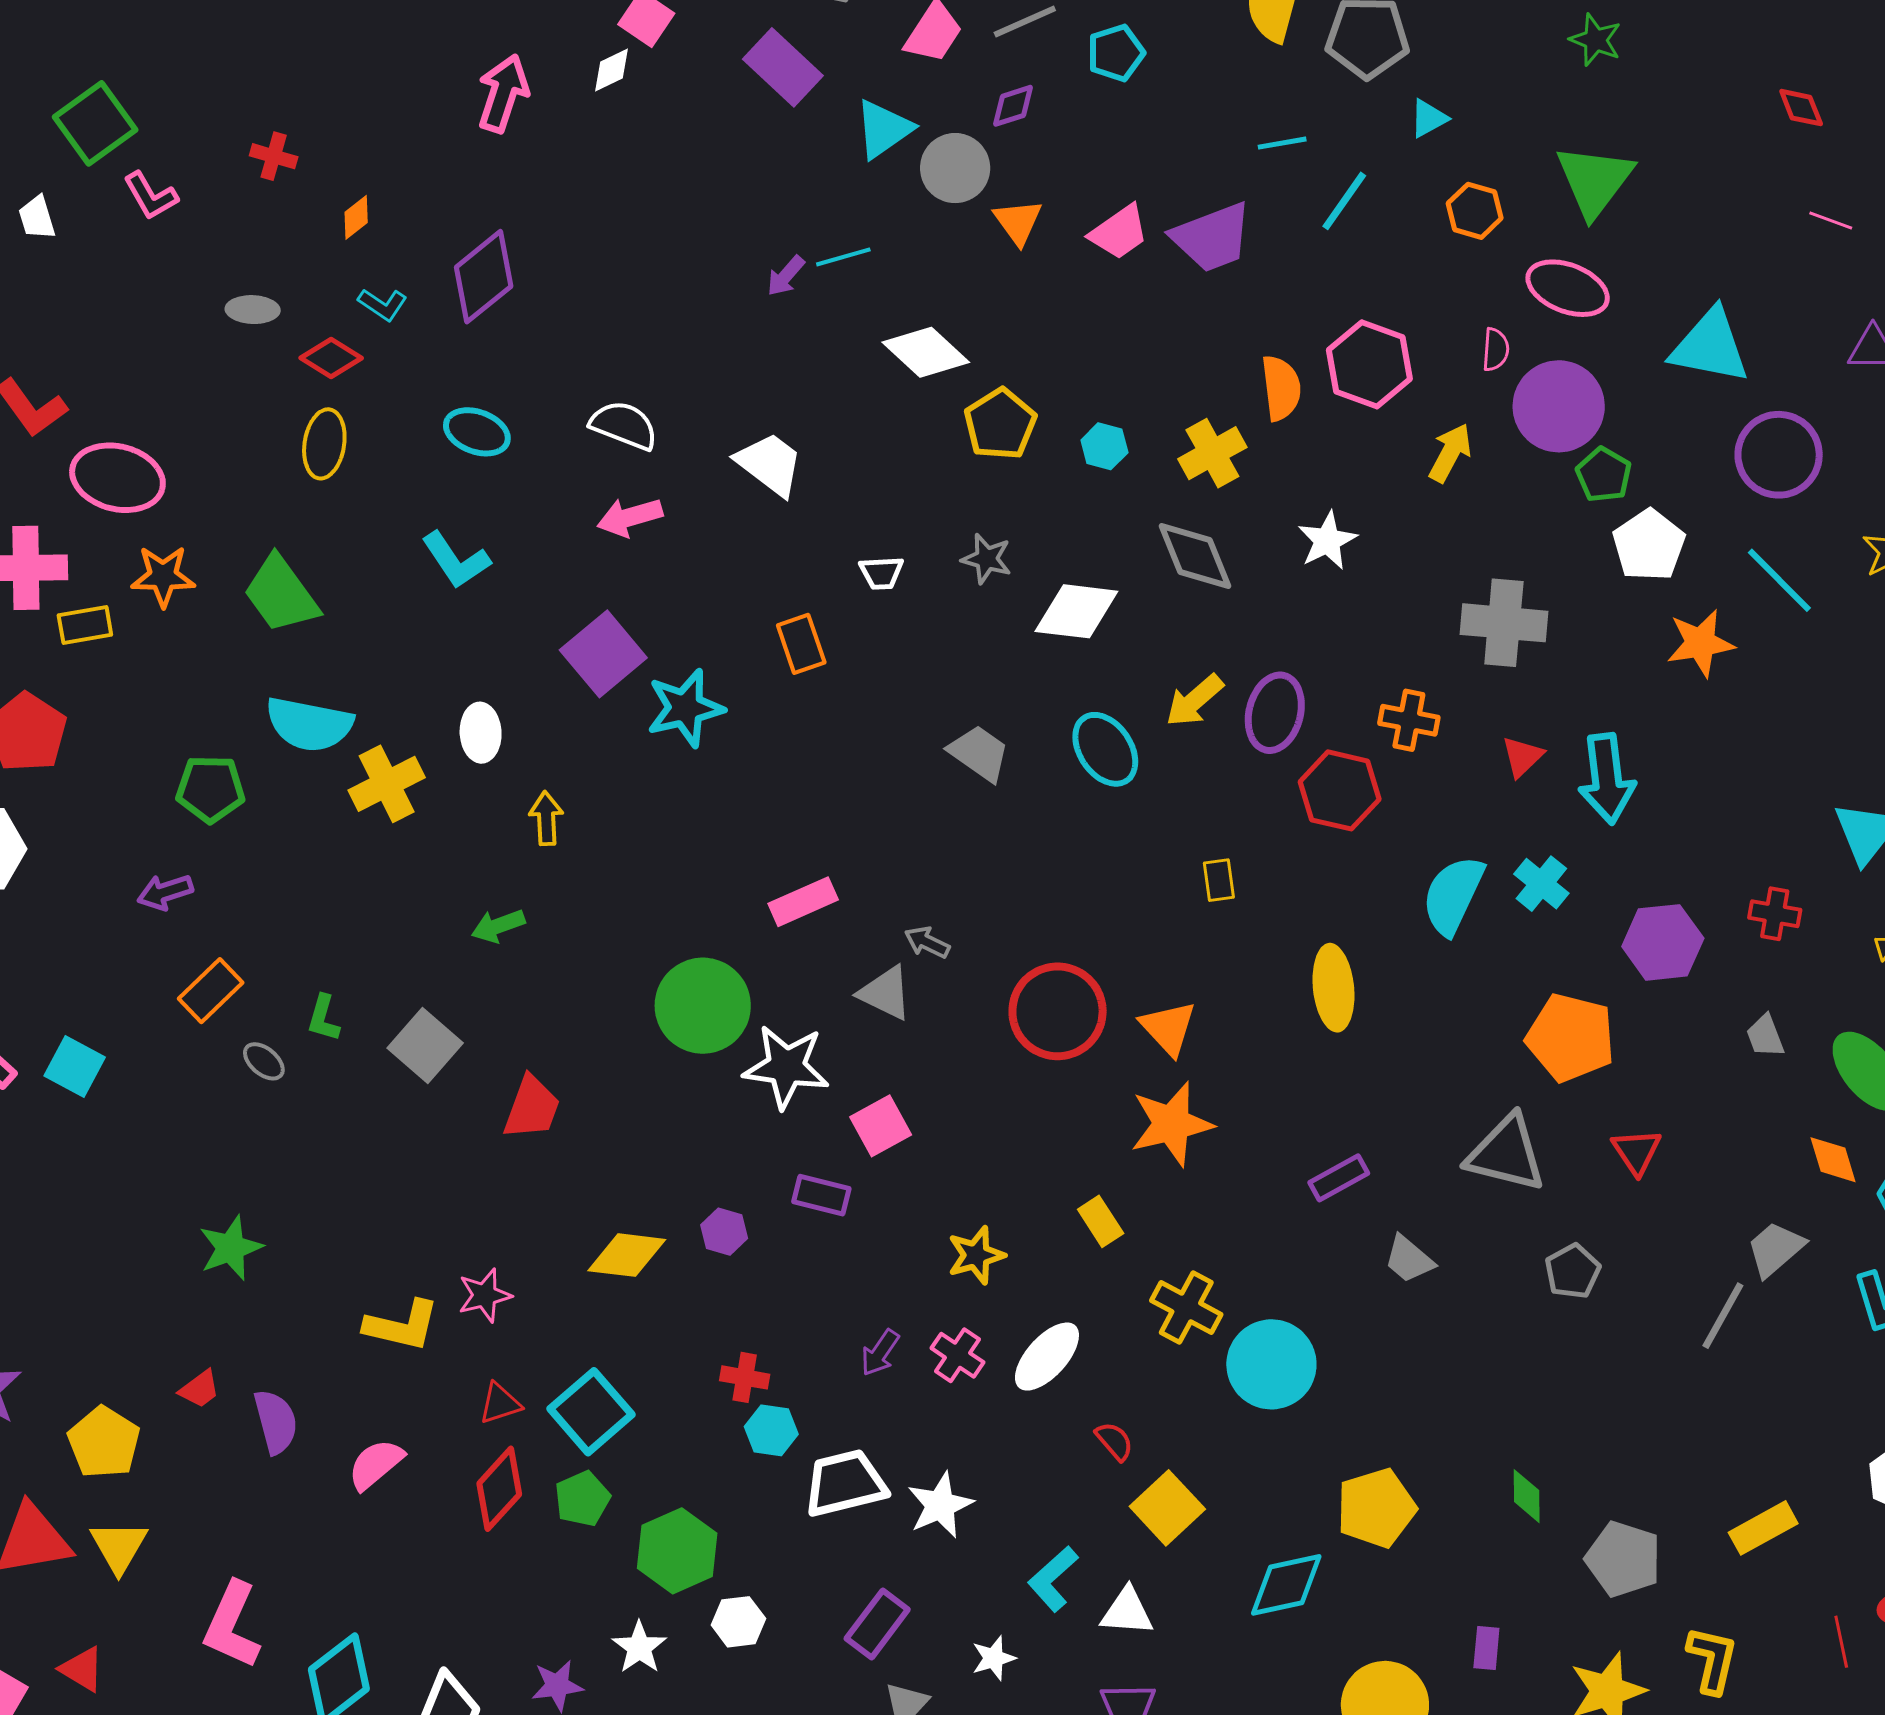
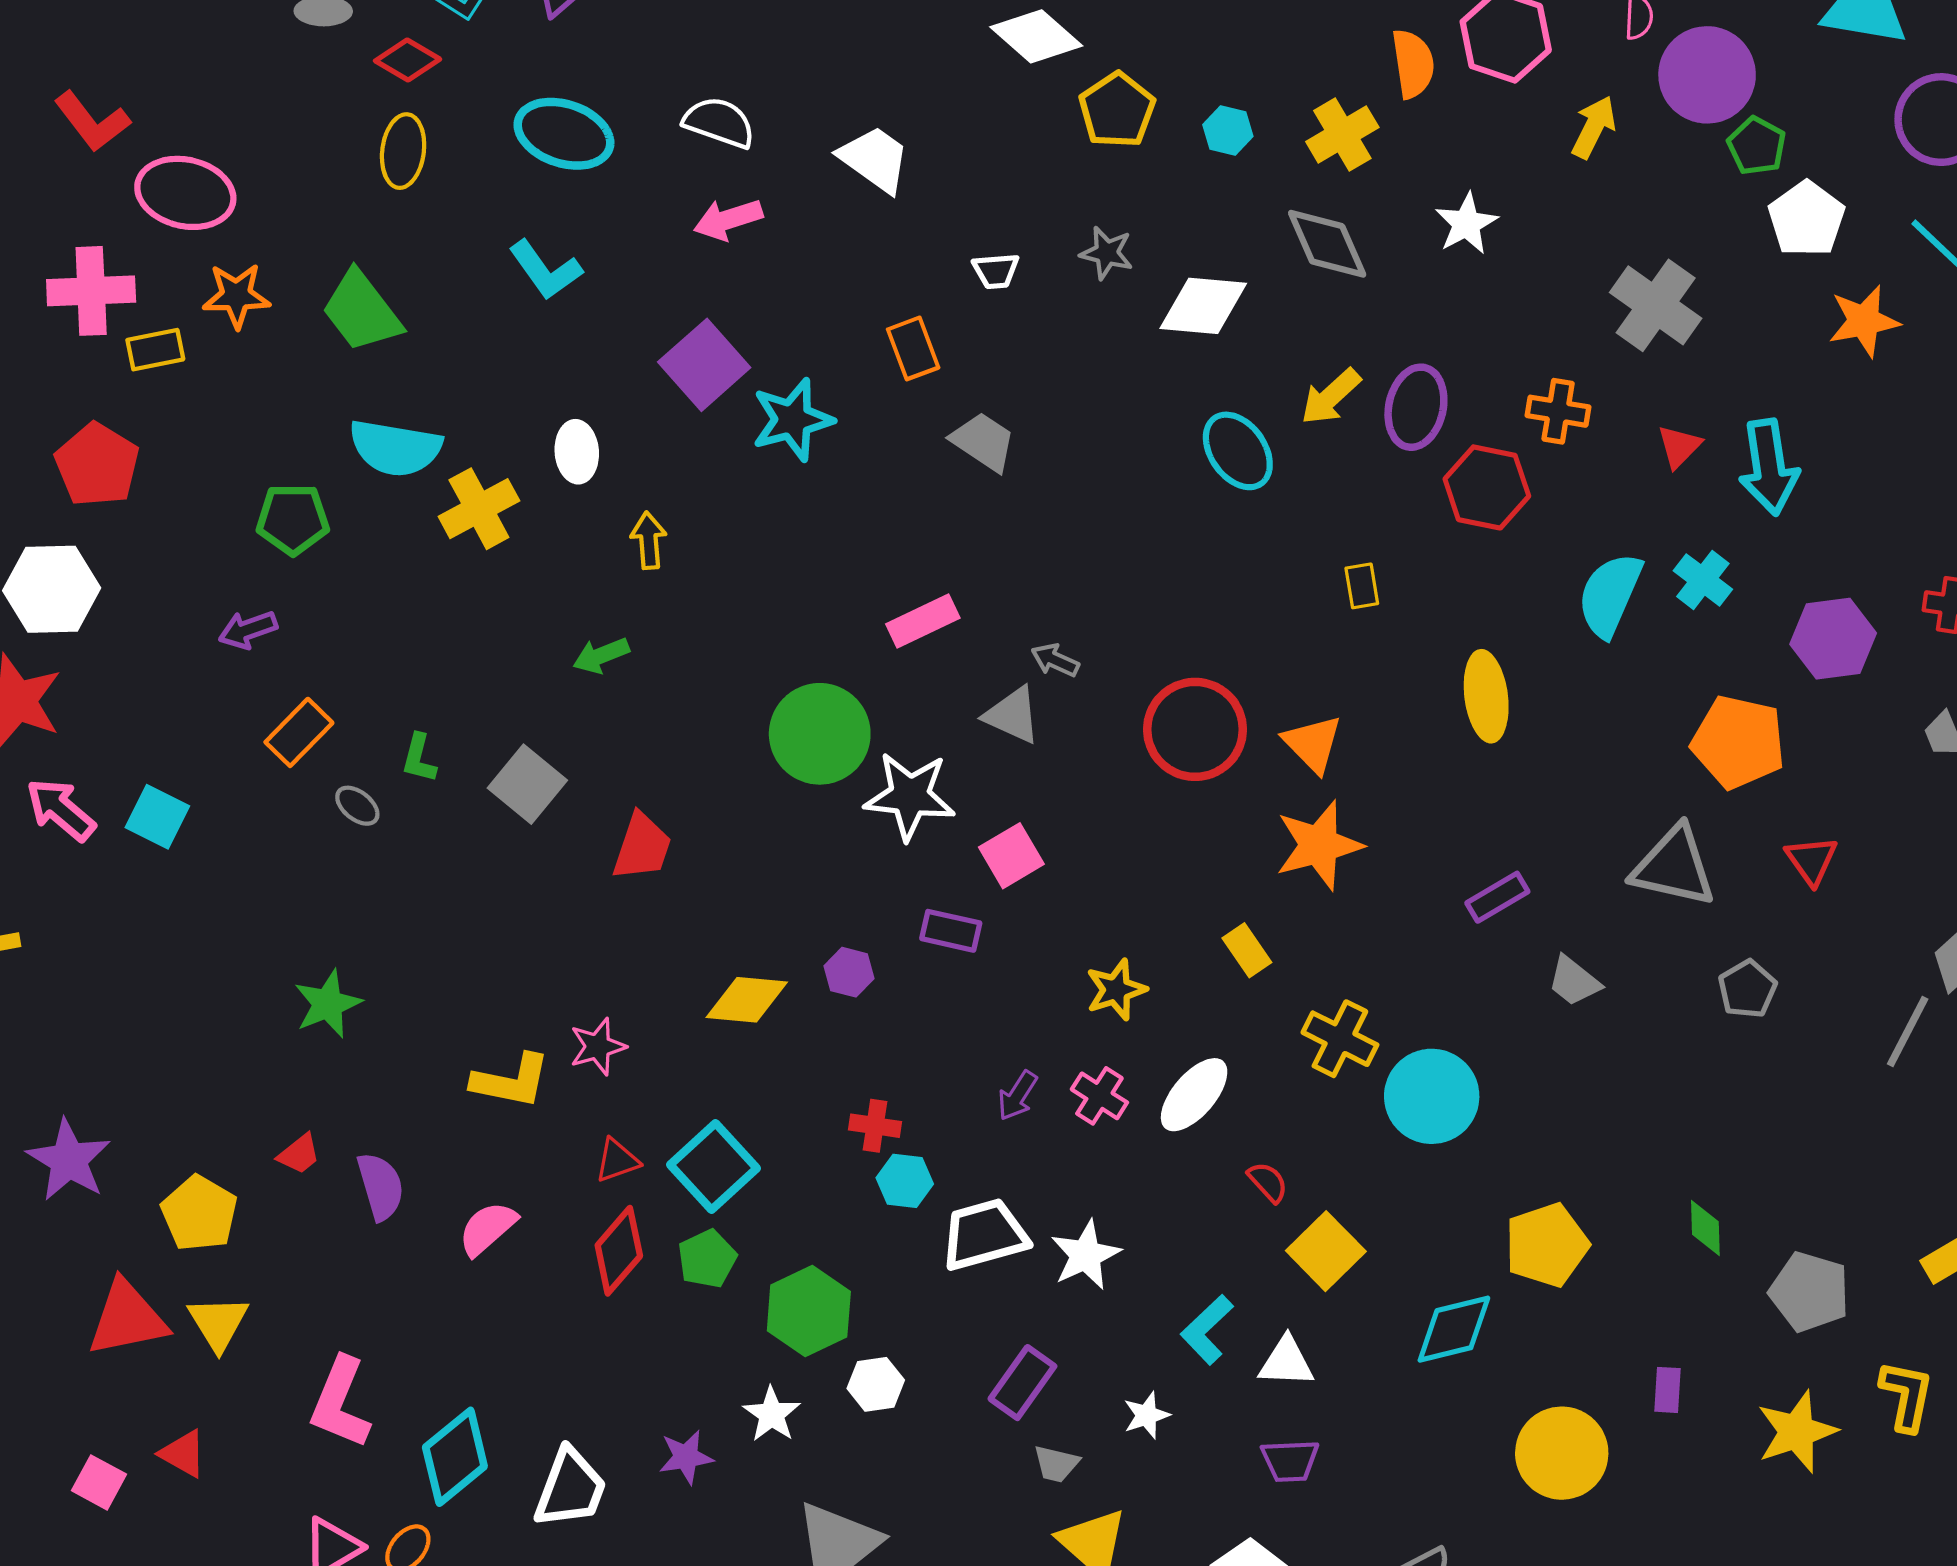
cyan ellipse: (477, 432) -> (564, 134), size x1.4
gray cross: (1504, 623) -> (1656, 305), turned 32
gray trapezoid: (979, 753) -> (983, 442), moved

